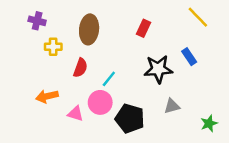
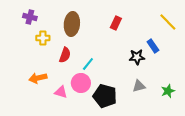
yellow line: (198, 17) -> (168, 22), moved
black star: (158, 69) -> (137, 57), moved, size x0.7
green star: (209, 123) -> (168, 91), moved

